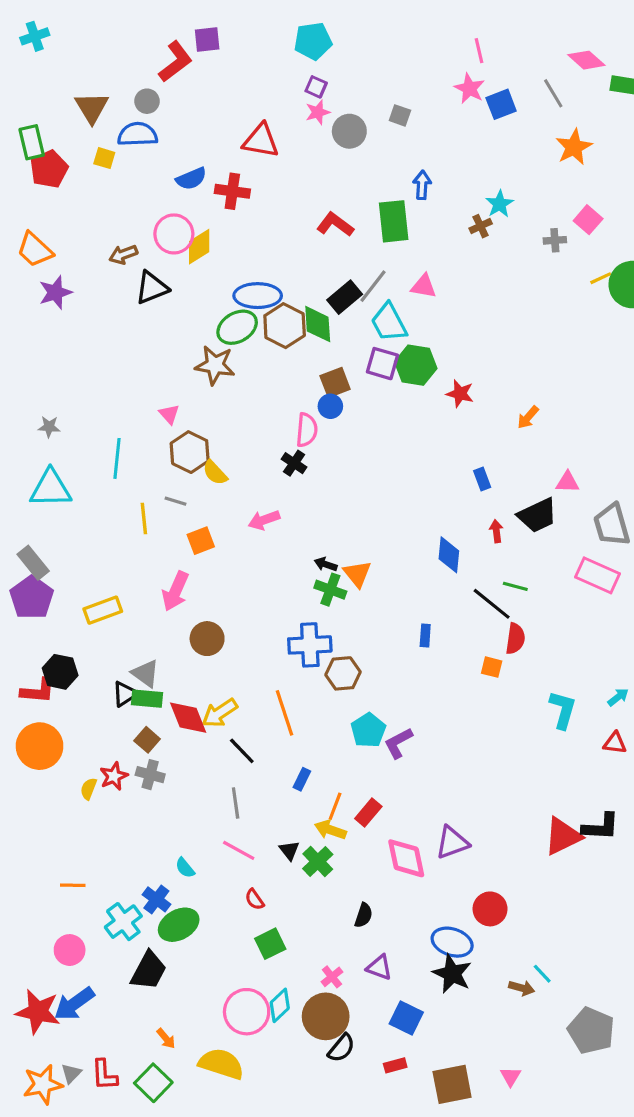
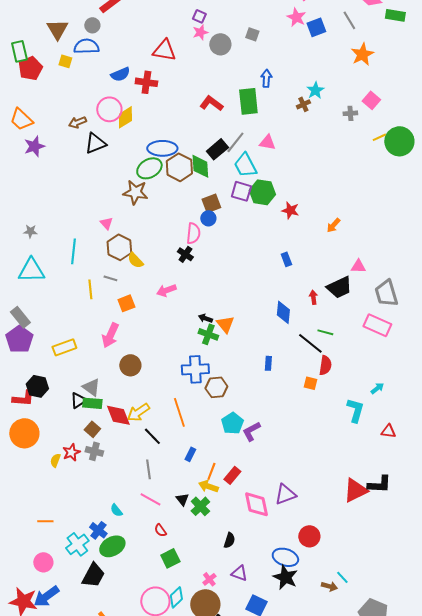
blue rectangle: (482, 479) -> (286, 259), moved
cyan arrow: (618, 697) -> (377, 388), moved

